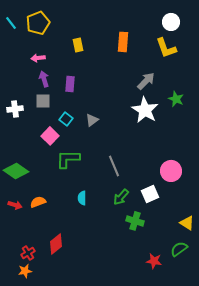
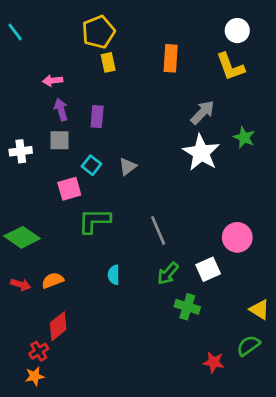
yellow pentagon: (38, 23) -> (98, 32), moved
pink square: (50, 136) -> (69, 189), turned 30
red diamond: (56, 244) -> (58, 326), moved

